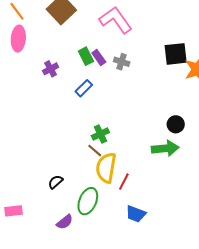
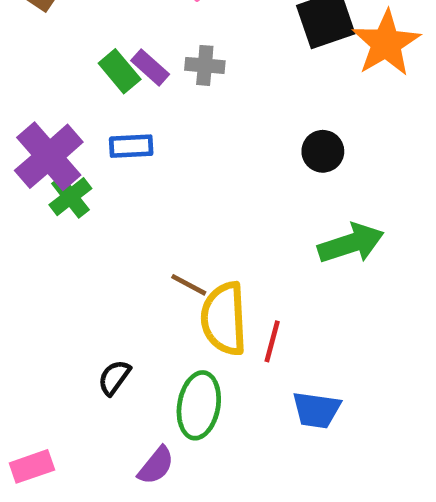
purple cross: (51, 69) -> (49, 156), moved, size x1.8
blue rectangle: (84, 88) -> (131, 146), turned 54
black circle: (176, 124) -> (323, 151), moved
green cross: (100, 134) -> (70, 197), moved

